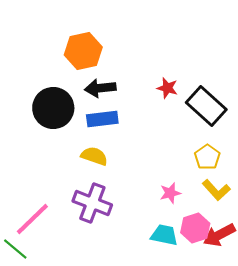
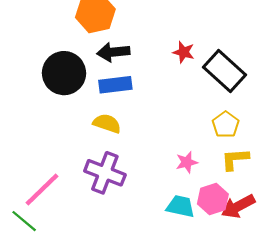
yellow L-shape: (216, 190) -> (235, 159), turned 128

